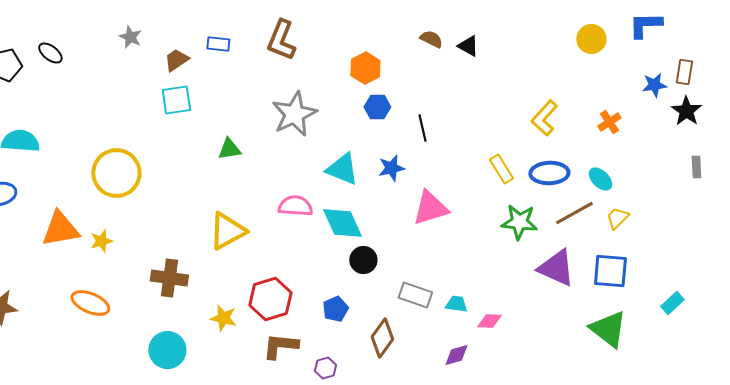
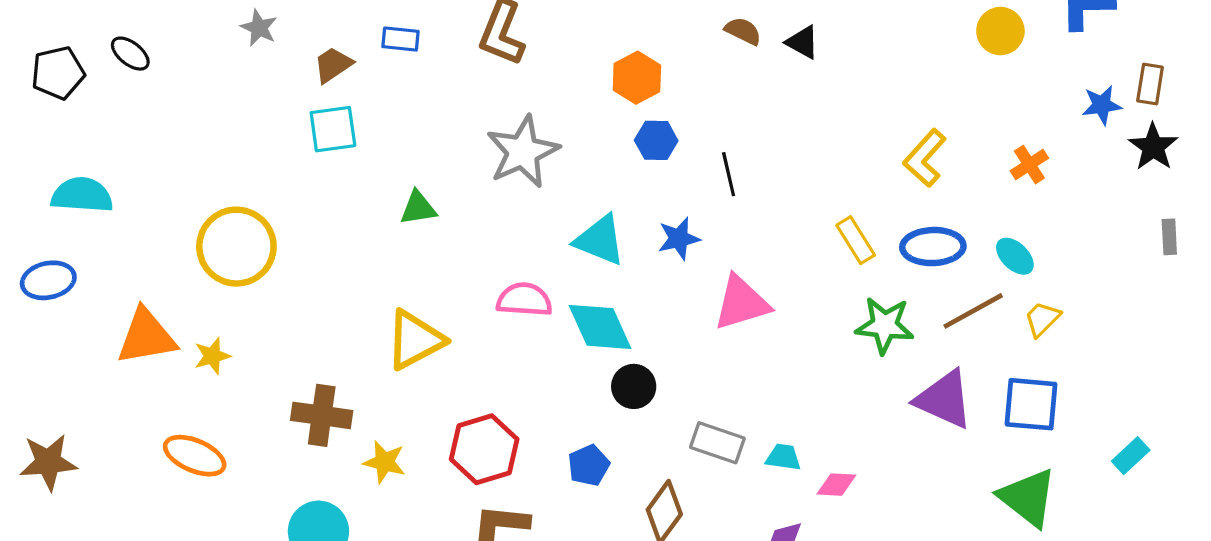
yellow star: (223, 318) -> (384, 462), moved

